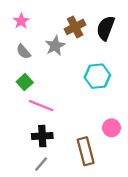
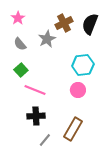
pink circle: (111, 128) -> (78, 90), moved
brown rectangle: (86, 151) -> (73, 129), turned 45
gray line: (41, 164) -> (45, 140), moved

